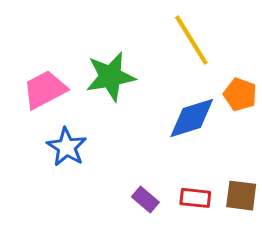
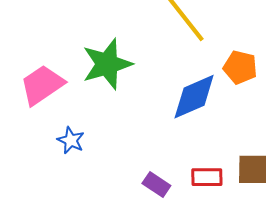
blue star: (67, 147) -> (71, 140), size x0.7

